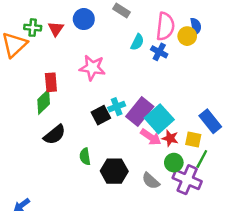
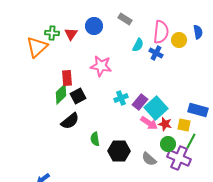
blue semicircle: (196, 26) -> (198, 32), moved
purple rectangle: (140, 112) -> (140, 102), size x0.7
black square: (101, 115) -> (78, 96), moved
blue rectangle: (210, 121) -> (198, 110), turned -36

